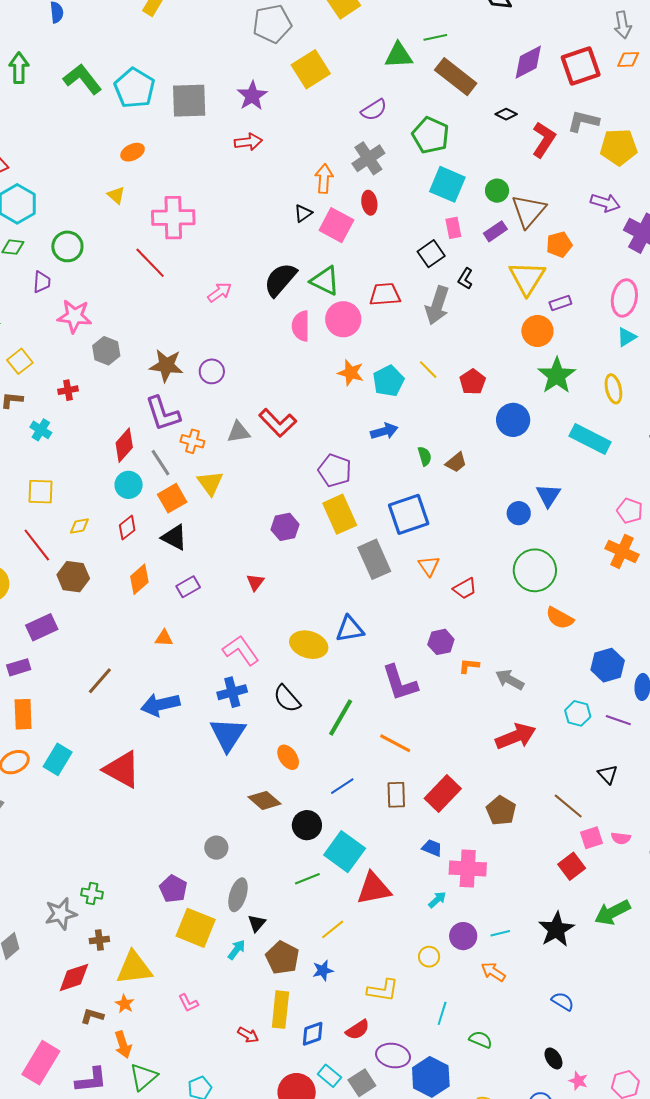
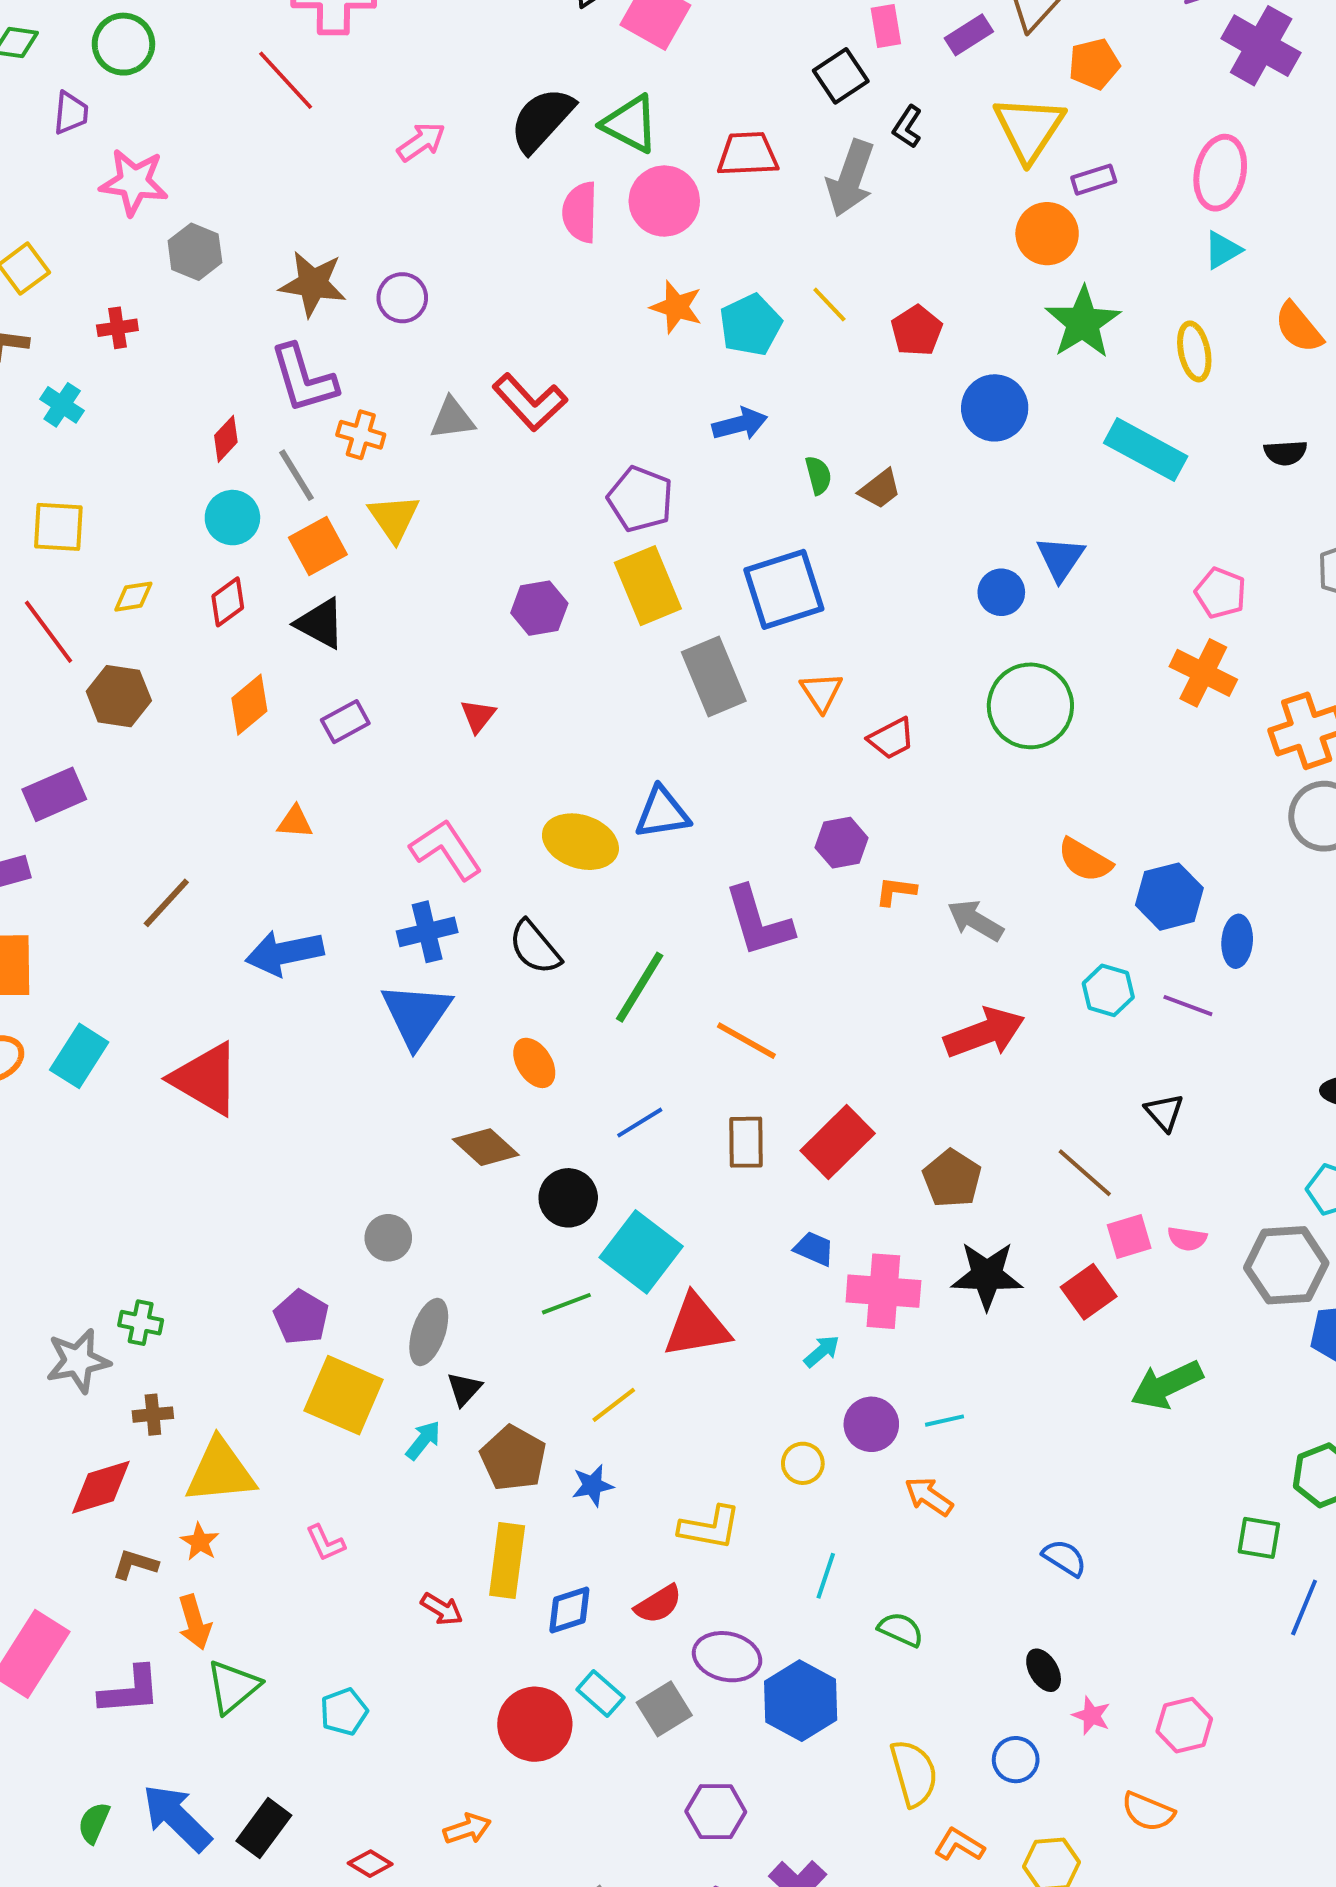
red diamond: (124, 445) -> (226, 439), size x0.7
orange semicircle: (560, 618) -> (1085, 860), moved
black star: (556, 929) -> (987, 1275), moved, turned 30

